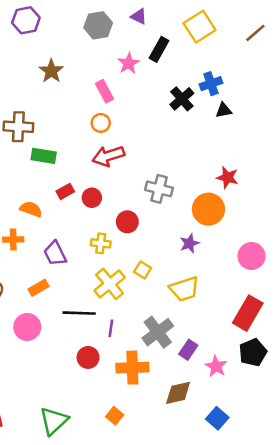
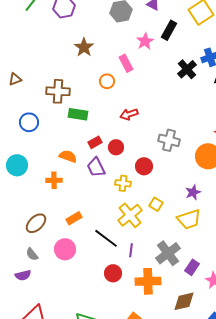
orange circle: (101, 123) -> (107, 81), moved
red arrow: (108, 156) -> (129, 114), size x0.7
purple star: (189, 243) -> (193, 192), moved
purple trapezoid: (55, 254) -> (96, 167), moved
black line: (79, 313) -> (106, 238), turned 35

